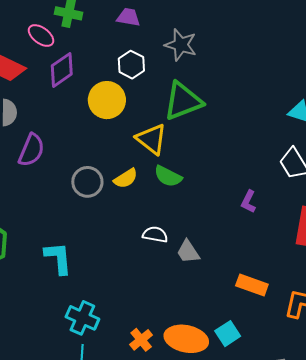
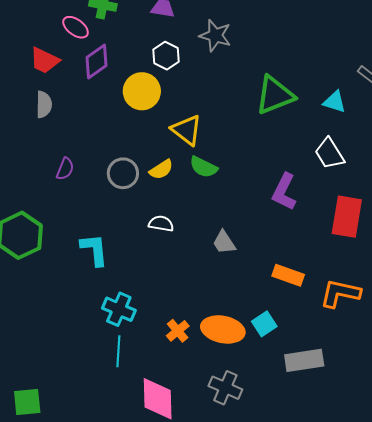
green triangle: (183, 101) -> (275, 95), moved
purple semicircle: (31, 150) -> (65, 169), moved, size x0.7
purple L-shape: (248, 202) -> (284, 192), size x1.6
white semicircle: (155, 235) -> (161, 224), moved

